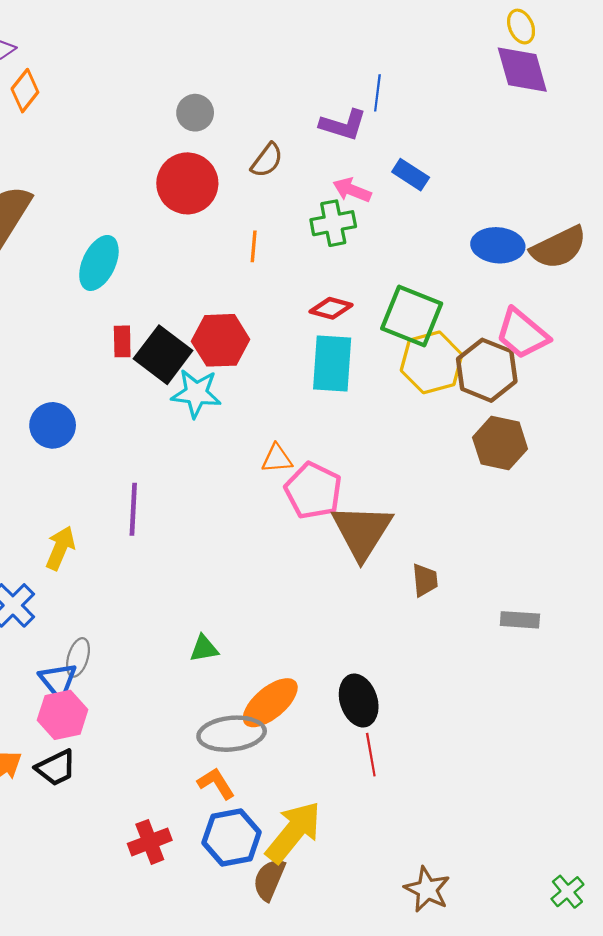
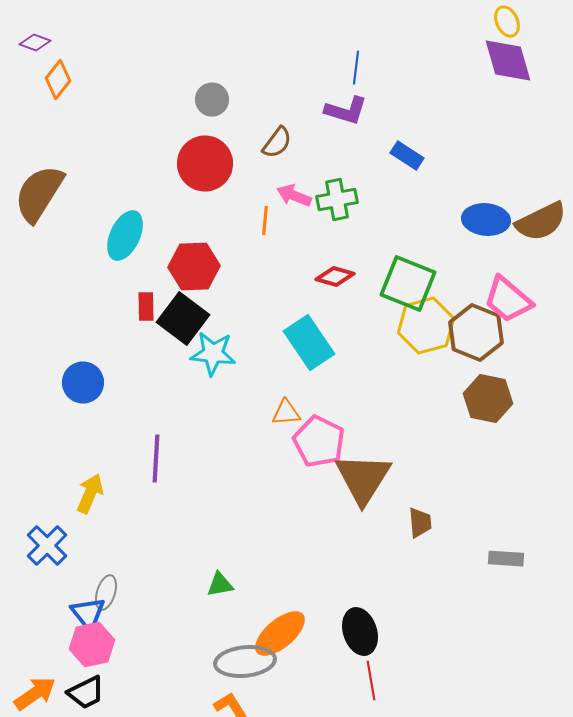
blue line: (377, 93) -> (356, 68), moved
pink arrow: (352, 190) -> (294, 196), moved
red hexagon: (221, 340) -> (194, 267), moved
cyan rectangle: (332, 364) -> (309, 343), moved, turned -38

